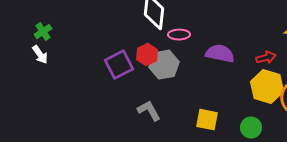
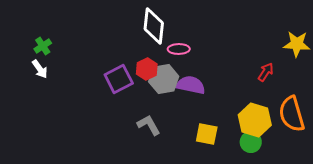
purple semicircle: (220, 54) -> (191, 85), moved
red arrow: (266, 58) -> (266, 72), turned -42
yellow hexagon: (267, 87) -> (255, 120), moved

